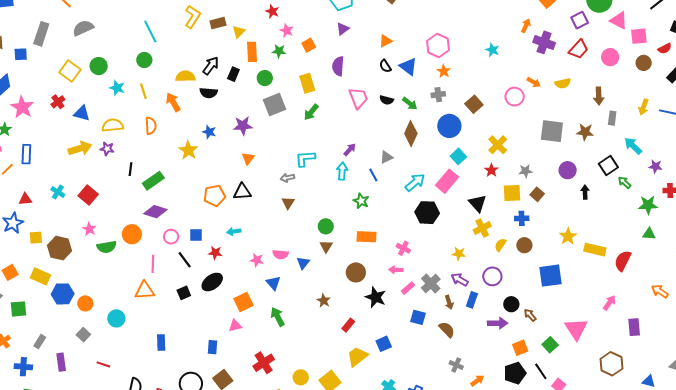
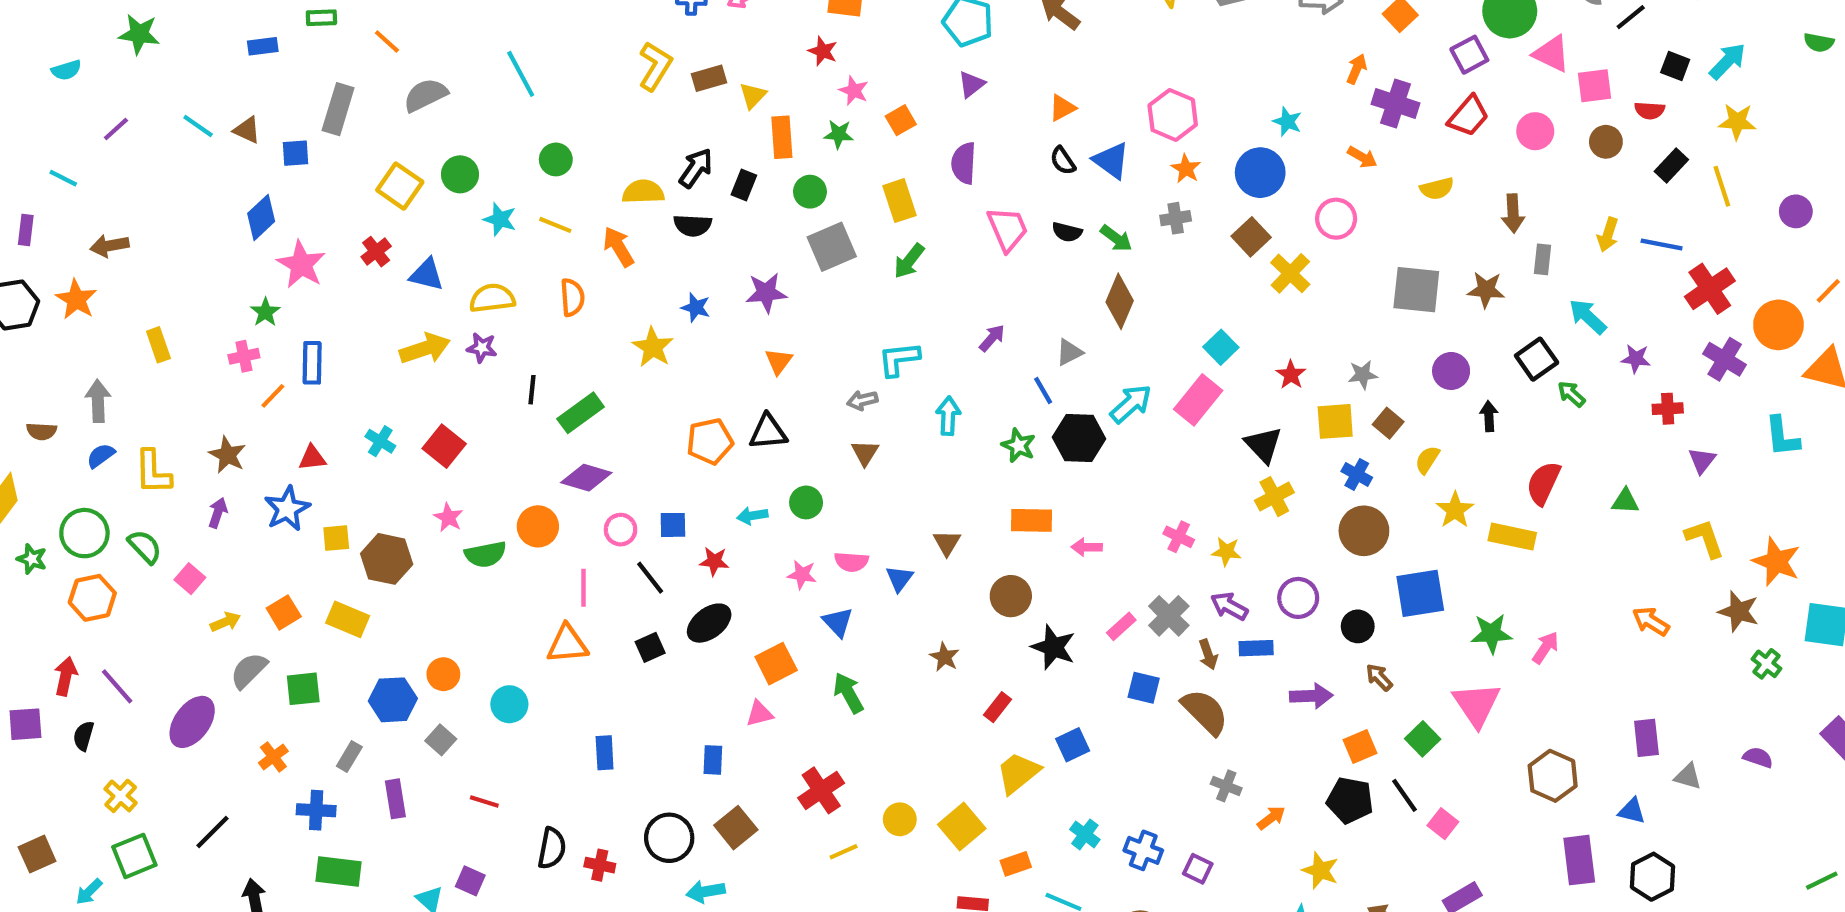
cyan line: (150, 32) -> (521, 74), moved
red semicircle: (665, 48) -> (1650, 110), turned 32
orange arrow: (534, 82) -> (1362, 157), moved
yellow line: (143, 91) -> (555, 225), turned -49
blue circle: (449, 126) -> (1260, 173), moved
yellow cross: (498, 145) -> (1290, 273), moved
cyan arrow: (342, 171) -> (948, 416), moved
green star: (648, 205) -> (1491, 633), moved
black hexagon: (427, 213) -> (1079, 438), moved
blue cross: (522, 218) -> (1357, 474), turned 32
green circle: (326, 226) -> (806, 502), moved
yellow semicircle: (500, 245) -> (1427, 460), moved
brown circle: (524, 245) -> (1364, 531), size x1.5
pink cross: (403, 248) -> (1179, 537), moved
red semicircle: (623, 261) -> (1543, 483), moved
pink arrow: (396, 270) -> (1087, 547), moved
blue hexagon: (63, 294) -> (393, 700), moved
blue rectangle: (472, 300) -> (1256, 648), turned 70
black circle: (511, 304) -> (1358, 626), moved
purple rectangle: (634, 327) -> (1646, 738), moved
brown semicircle: (447, 330) -> (1205, 712), size x1.4
black pentagon: (515, 373) -> (1350, 800), turned 30

